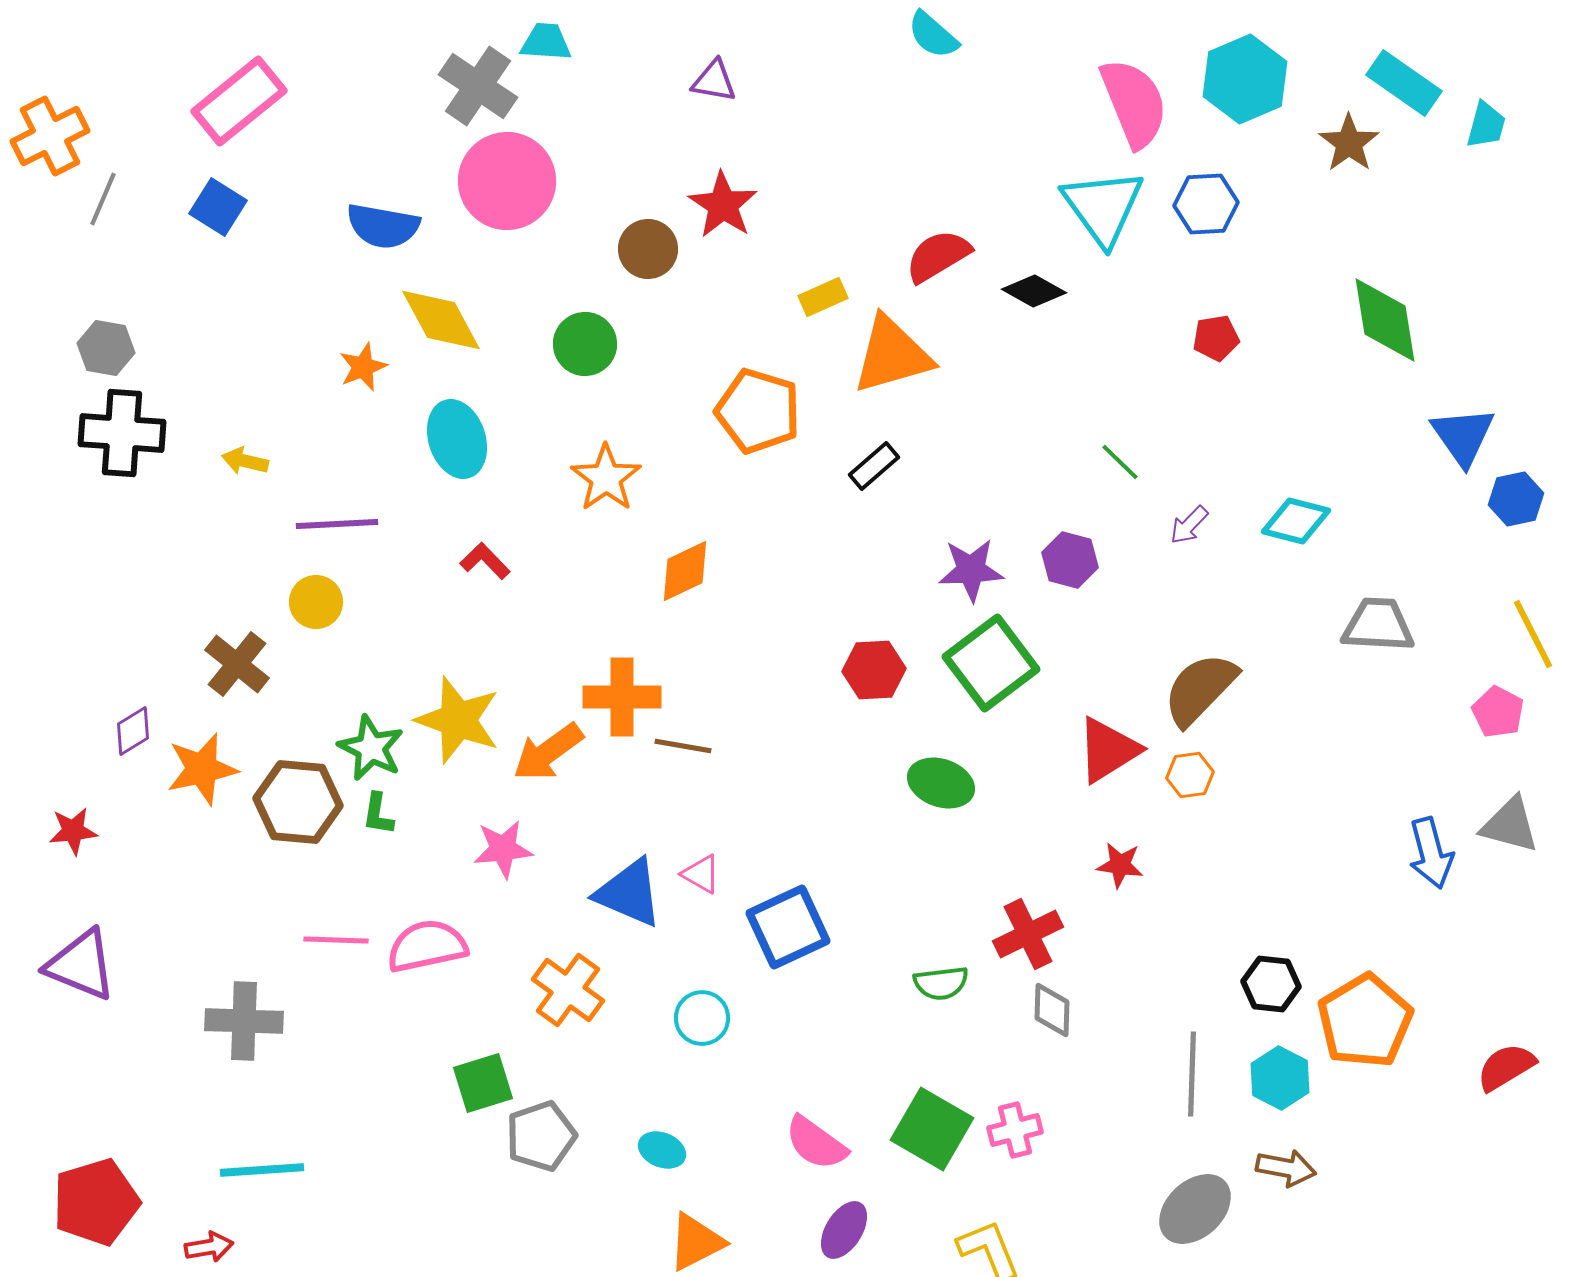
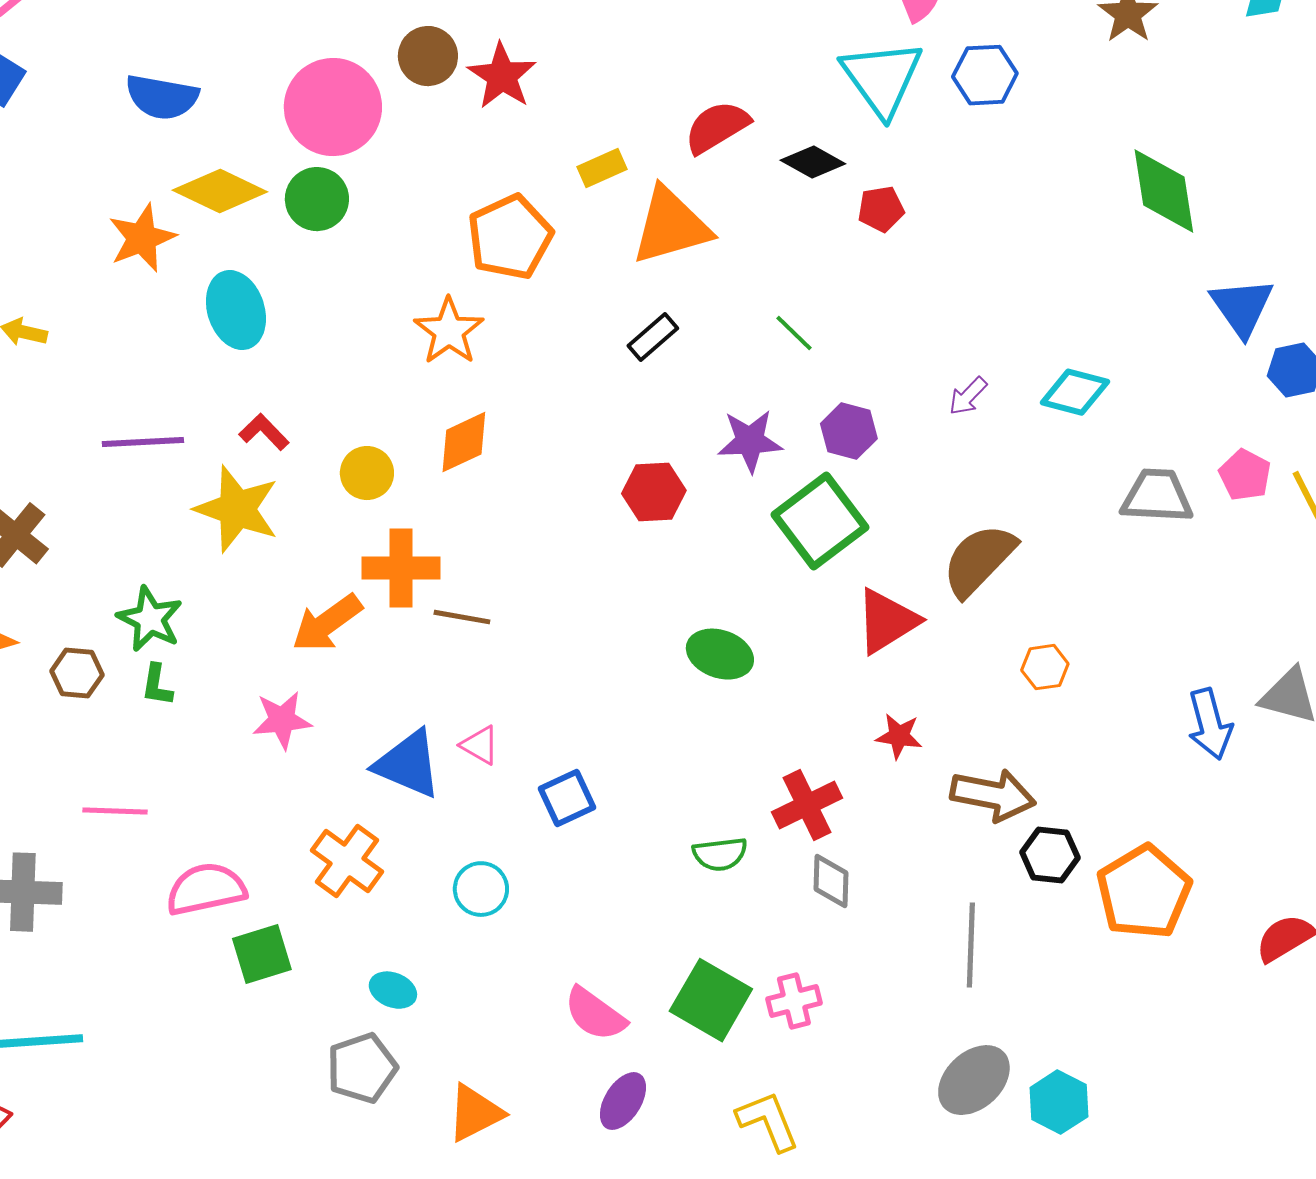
pink circle: (507, 181) -> (333, 107), moved
brown circle: (648, 249) -> (428, 56), moved
yellow diamond: (441, 320) -> (220, 191), turned -36
red pentagon: (1216, 338) -> (881, 209), moved
green circle: (585, 344) -> (317, 199), moved
orange star: (363, 367) -> (142, 238), size x1.4
orange pentagon: (758, 411) -> (510, 237), moved, turned 30
green line: (1120, 462) -> (794, 333), moved
orange star: (606, 478) -> (449, 331), moved
purple line: (337, 524) -> (143, 442), moved
yellow circle: (316, 602) -> (367, 473), moved
green square: (991, 663) -> (820, 521), moved
red hexagon: (874, 670) -> (654, 492), moved
pink pentagon: (1498, 712) -> (1245, 475), moved
yellow star: (458, 720) -> (237, 509), moved
orange hexagon: (1190, 775) -> (1045, 667), moved
brown hexagon: (298, 802) -> (77, 673), size x0.6
blue square: (788, 927) -> (567, 798), size x0.7
pink semicircle: (427, 946) -> (206, 889), moved
cyan hexagon: (1280, 1078) -> (1059, 1102), moved
gray pentagon: (541, 1136) -> (362, 1068), moved
cyan ellipse: (662, 1150) -> (393, 990), moved
brown arrow: (1286, 1168) -> (993, 795), moved, size x1.4

